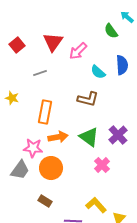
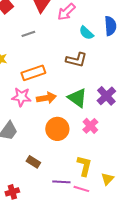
orange rectangle: (45, 112) -> (33, 73), turned 60
pink star: (33, 148) -> (21, 97), moved
orange circle: (51, 168) -> (57, 129), moved
yellow L-shape: (96, 205) -> (84, 166), turned 55

